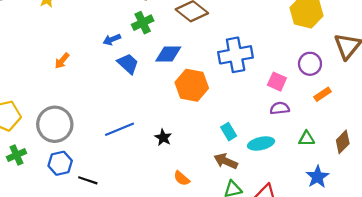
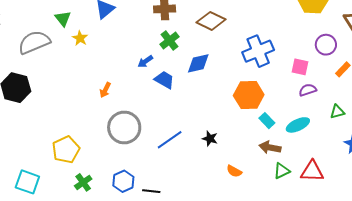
orange hexagon: (192, 85) -> (249, 95), moved
gray circle: (55, 124) -> (124, 127), moved

